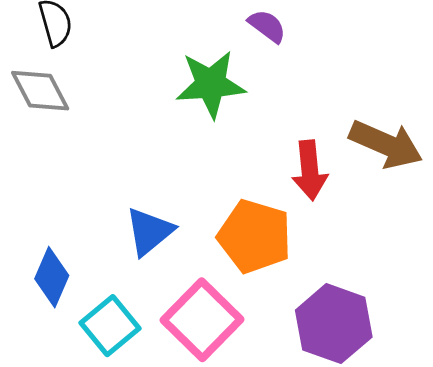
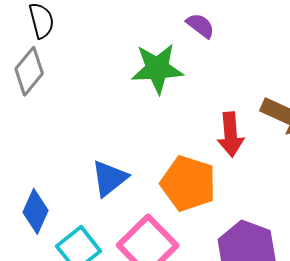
gray diamond: (40, 91) -> (29, 71), turned 66

